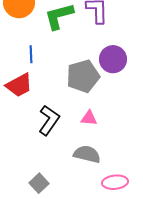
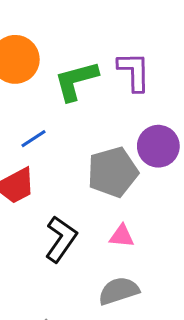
blue line: (31, 54) -> (33, 139), turned 60
gray semicircle: (87, 154) -> (119, 291), turned -32

